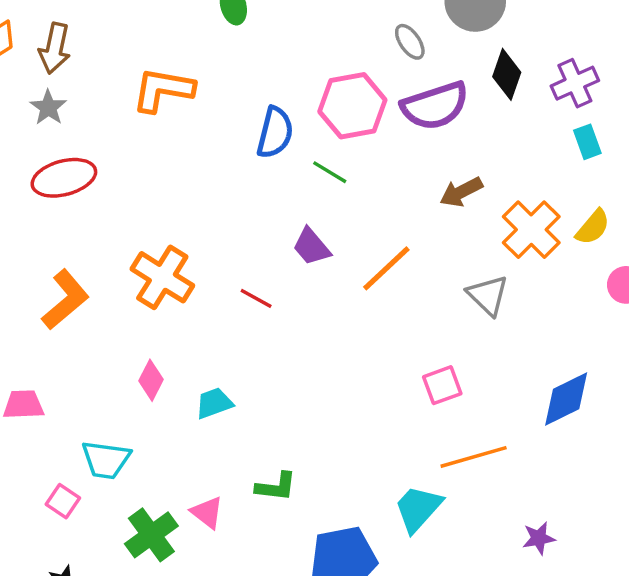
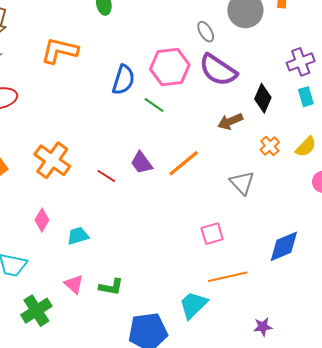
black diamond: (507, 74) -> (263, 98), moved
purple semicircle: (435, 106) -> (218, 70), turned 48
orange cross: (531, 230) -> (270, 146), size x0.6
purple trapezoid: (312, 247) -> (142, 163), moved
pink triangle: (207, 512) -> (74, 284), moved

